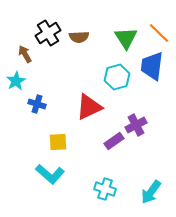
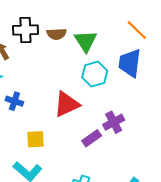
black cross: (48, 33) -> (25, 30), turned 30
green triangle: (126, 38) -> (86, 41), moved

